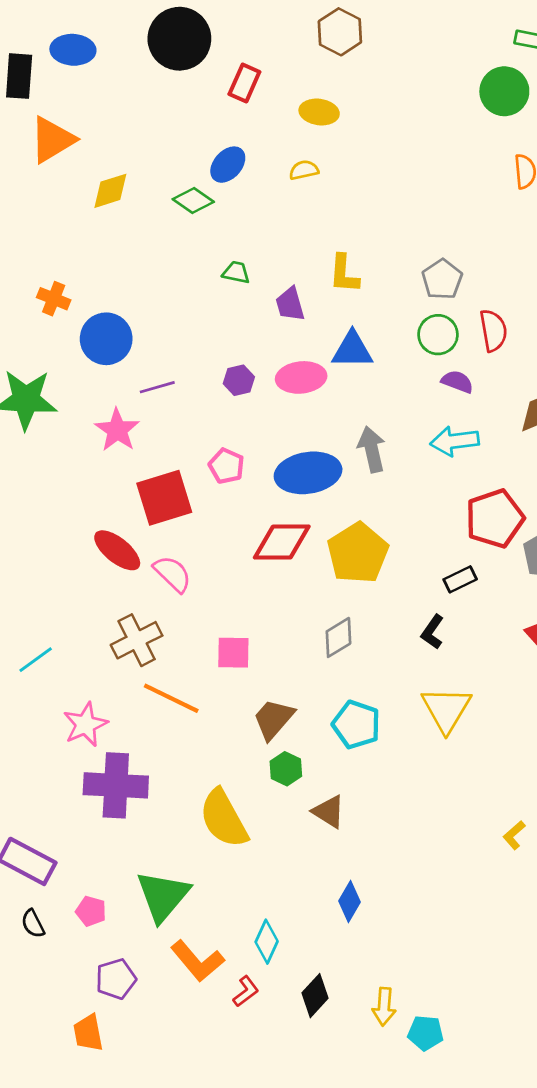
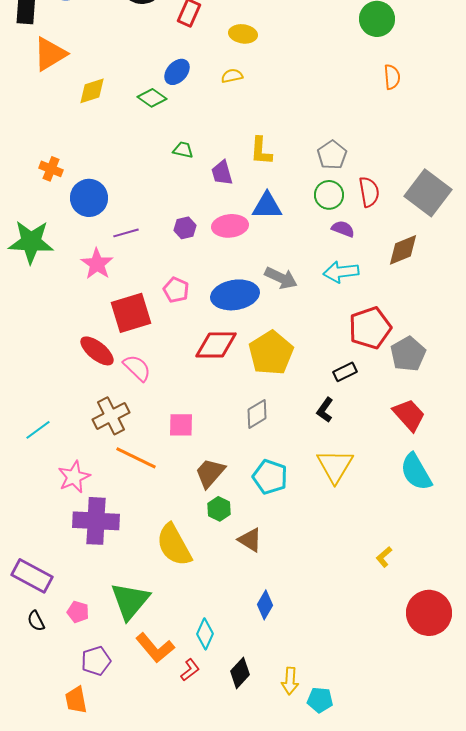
gray arrow: (372, 449) -> (281, 278), turned 128

